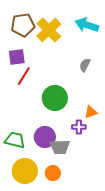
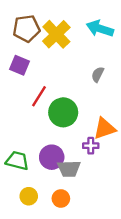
purple square: (17, 57) -> (20, 65), turned 30
red line: (24, 76) -> (39, 96), moved
orange triangle: (91, 112) -> (105, 128), size x1.5
yellow circle: (25, 171) -> (29, 196), size x0.6

